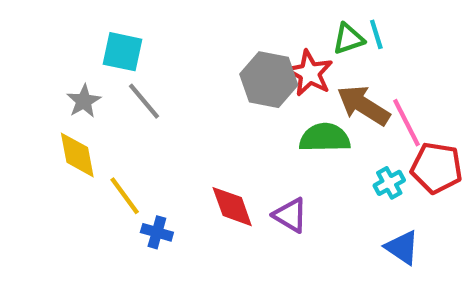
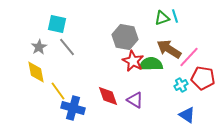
red star: (310, 73) -> (133, 61), moved
pink line: (406, 123) -> (189, 57), turned 70
blue cross: (157, 232) -> (73, 108), size x1.6

